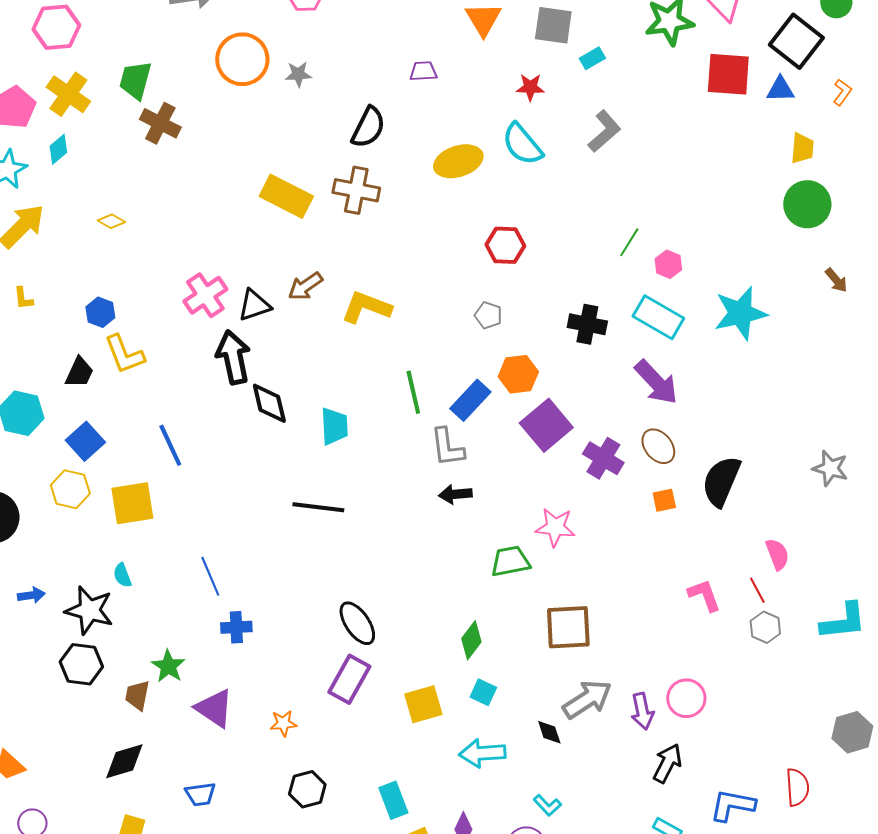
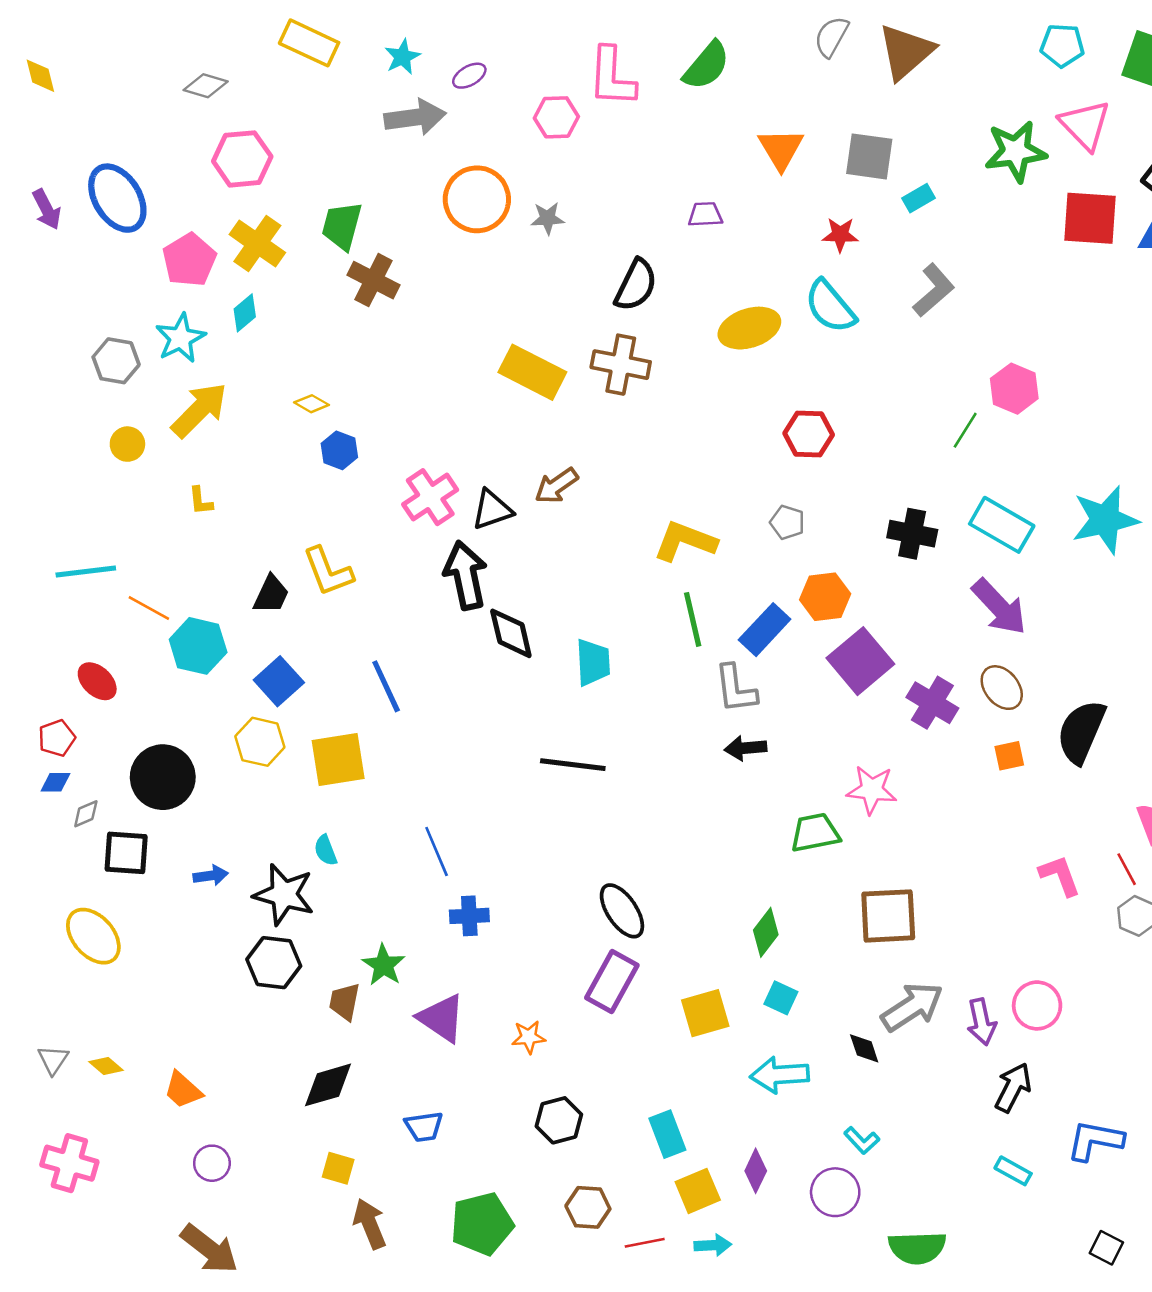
pink hexagon: (668, 264) -> (1014, 389), moved, size x1.4
yellow L-shape: (366, 307) -> (685, 541), moved
blue hexagon: (100, 312) -> (339, 450), moved

